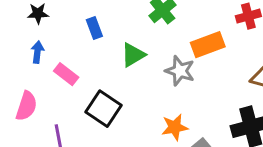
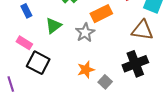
gray star: (180, 71) -> (85, 33), turned 30
pink rectangle: (66, 74) -> (24, 43), moved

